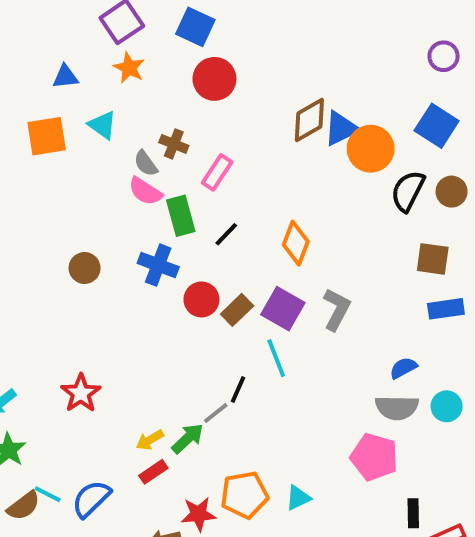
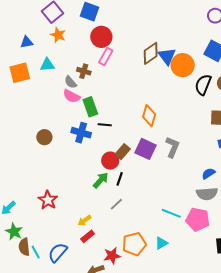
cyan triangle: (102, 125) -> (47, 65), turned -35
blue triangle: (341, 128) -> (167, 56), turned -36
pink rectangle: (217, 172) -> (106, 57), moved
black line: (226, 234) -> (105, 125), moved, turned 56
red circle: (201, 299) -> (110, 161), moved
cyan line: (276, 358) -> (171, 213), moved, turned -42
black line: (238, 389) -> (120, 179), moved
green arrow: (188, 438) -> (101, 180), moved
cyan line: (48, 494) -> (36, 252), turned 40
brown semicircle: (24, 506) -> (24, 247), moved, turned 126

